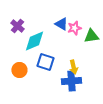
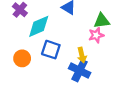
pink star: (74, 28) -> (96, 35), moved
blue cross: (71, 81) -> (80, 71), turned 30

